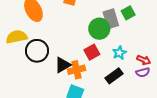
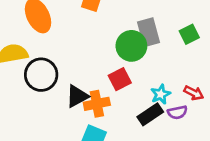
green square: (128, 13) -> (189, 34), moved
cyan star: (119, 53) -> (161, 94), moved
purple semicircle: (143, 72) -> (177, 112), moved

